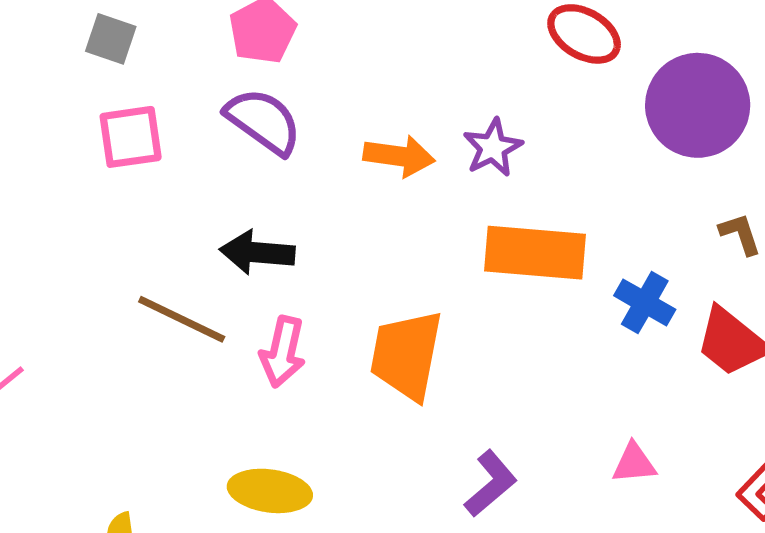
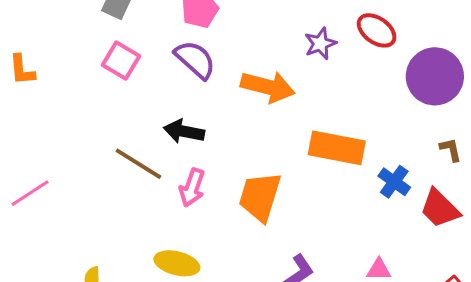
pink square: (131, 137) -> (121, 60), turned 33
purple star: (493, 148) -> (320, 44), moved
orange arrow: (399, 156) -> (268, 87), size x1.4

